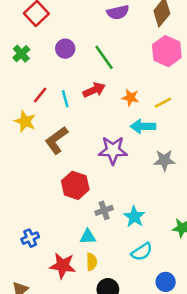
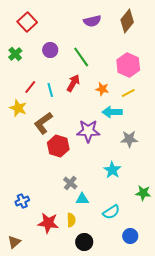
pink hexagon: (167, 51) -> (128, 65), moved
red arrow: (94, 90) -> (73, 83), turned -36
red hexagon: (75, 185) -> (58, 146), moved
gray cross: (104, 210) -> (70, 183), moved, turned -32
cyan star: (134, 217) -> (112, 170), moved
cyan triangle: (88, 237) -> (82, 199), moved

